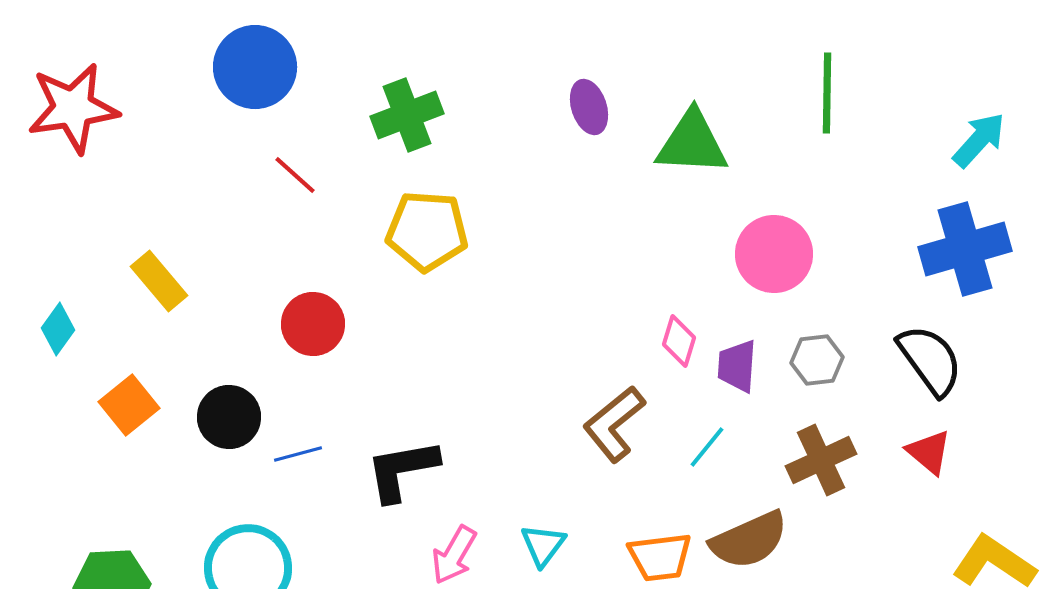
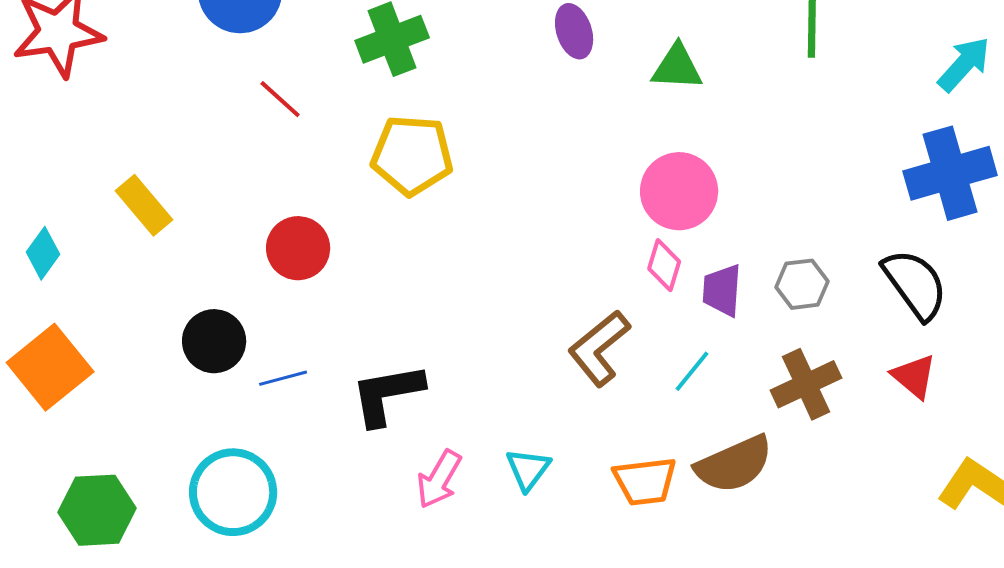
green triangle: (692, 143) -> (677, 67), size x0.7
pink circle: (774, 254) -> (679, 191), moved
orange square: (129, 405) -> (50, 367), moved, size x1.4

